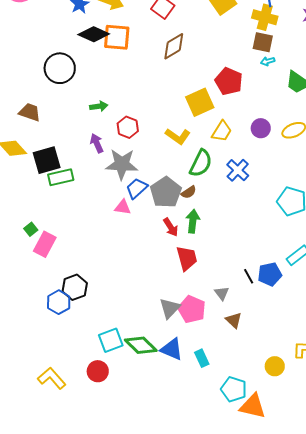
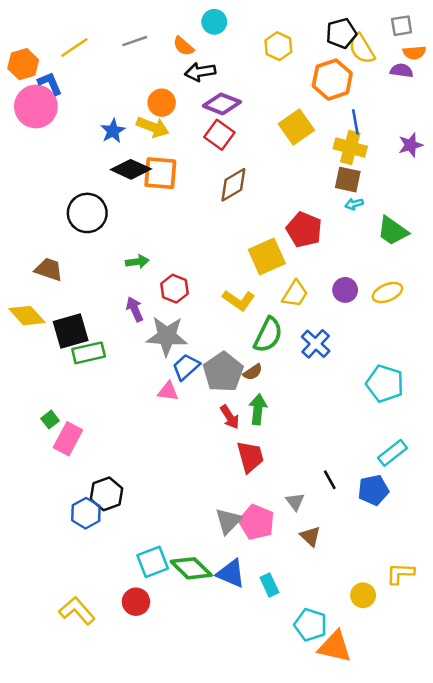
blue pentagon: (270, 274) -> (373, 490), moved

